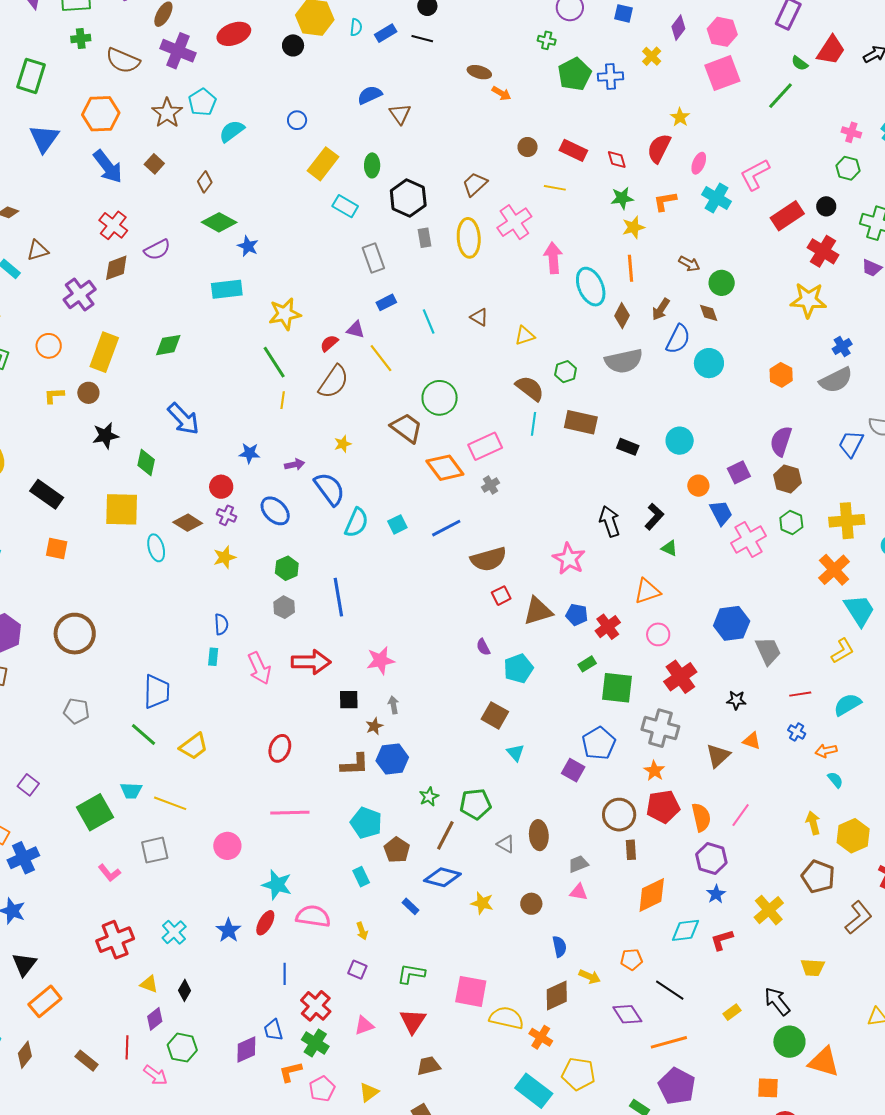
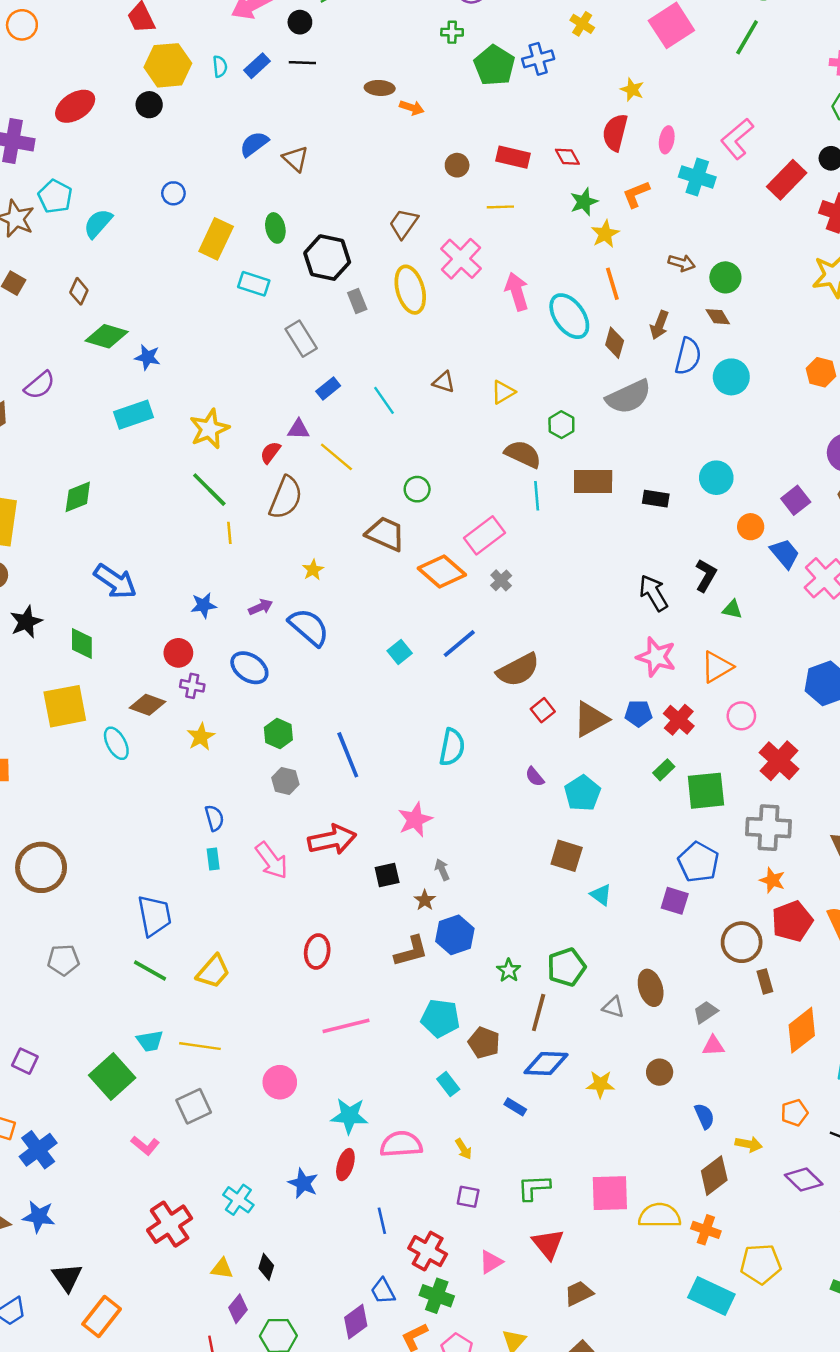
green circle: (440, 398) -> (417, 489), size x0.6
cyan semicircle: (356, 523) -> (452, 747), moved
pink star: (569, 559) -> (656, 657), moved

